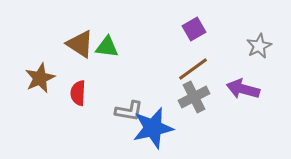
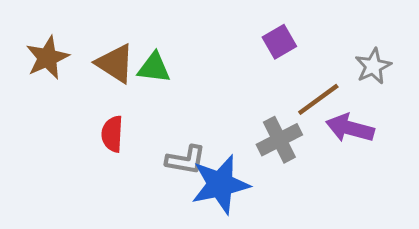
brown line: (193, 69) -> (318, 99), moved
brown star: (40, 78) -> (47, 58), moved

